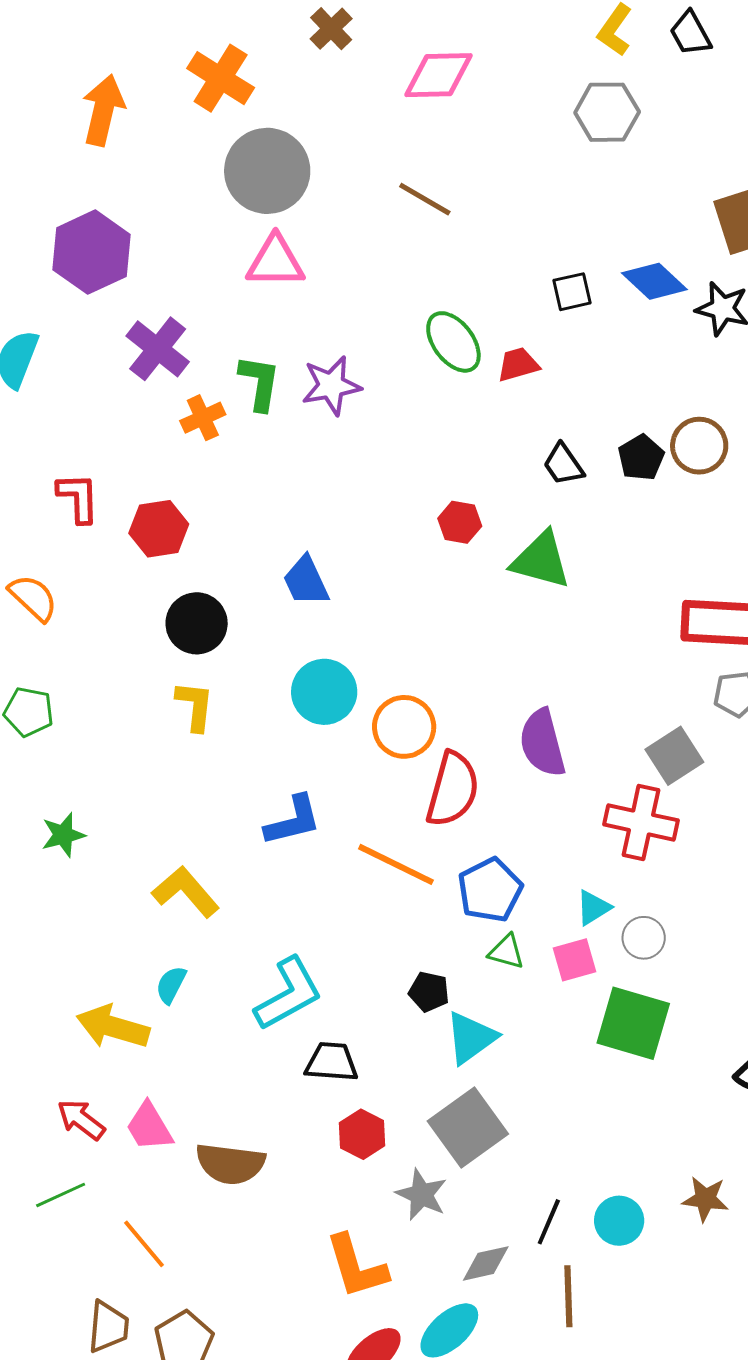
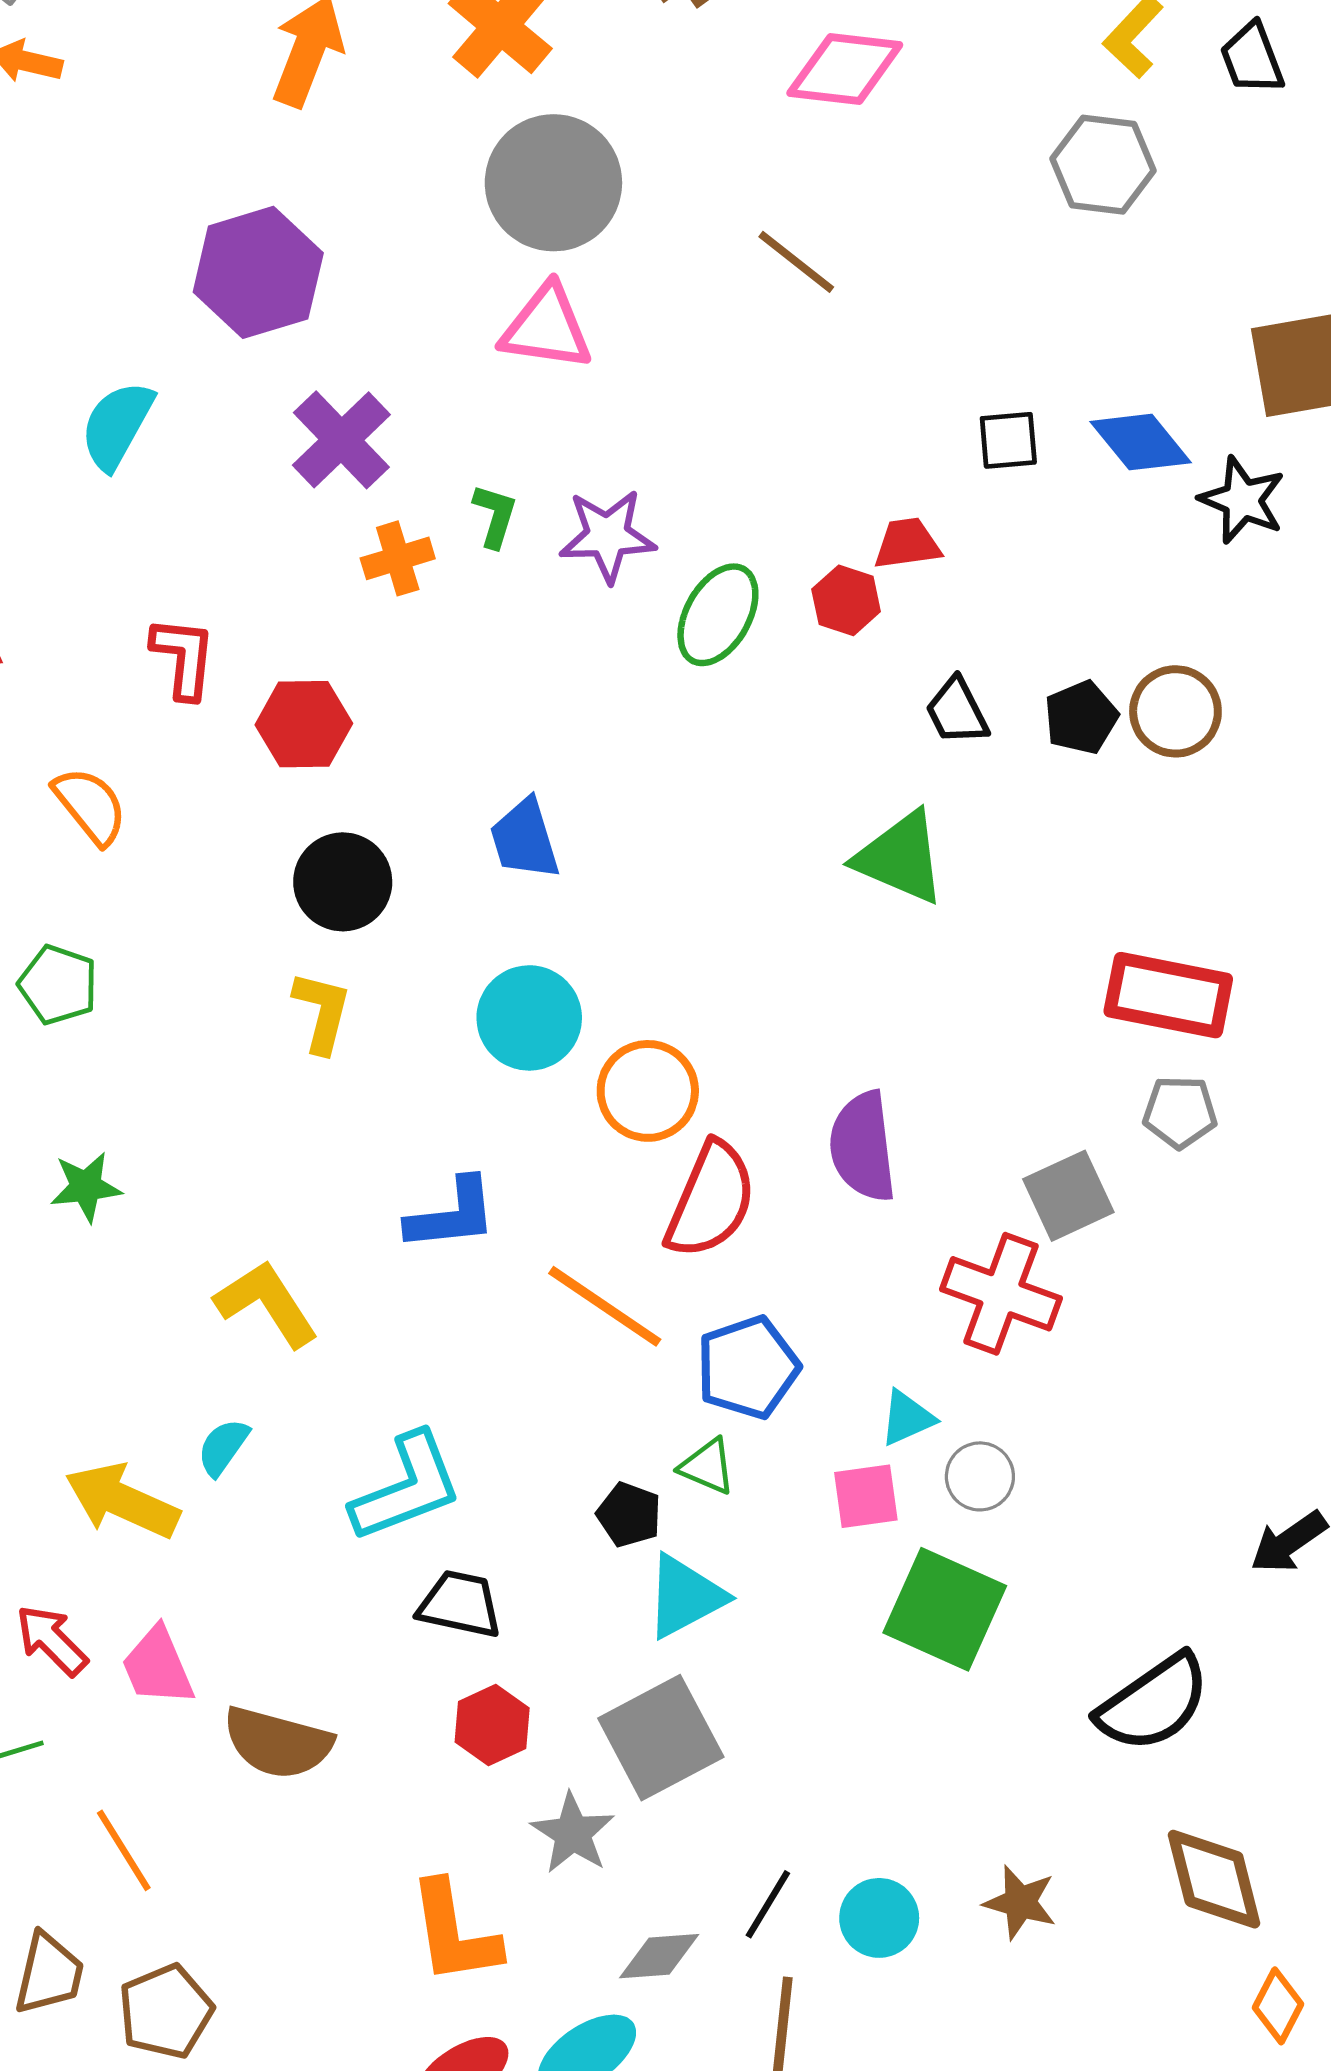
green ellipse: (453, 342) -> (718, 615), moved, turned 58
green L-shape: (260, 383) -> (495, 516), size x0.7
red hexagon: (460, 522) -> (846, 600), moved
green triangle: (506, 952) -> (707, 1466), moved

